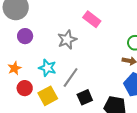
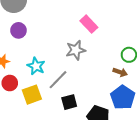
gray star: (67, 40) -> (76, 50), moved

